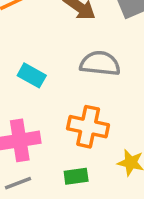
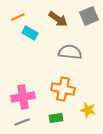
cyan rectangle: (32, 75) -> (30, 33), moved

